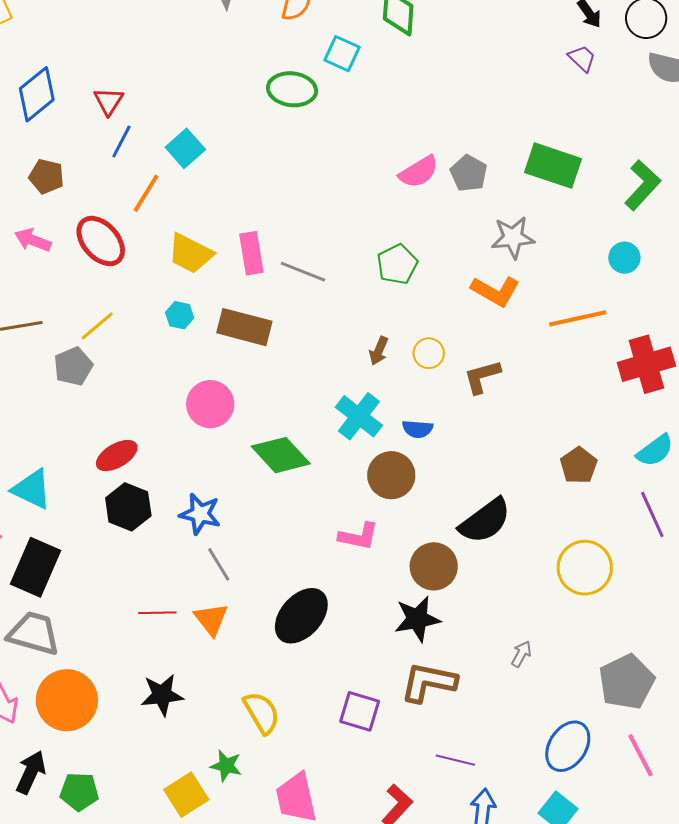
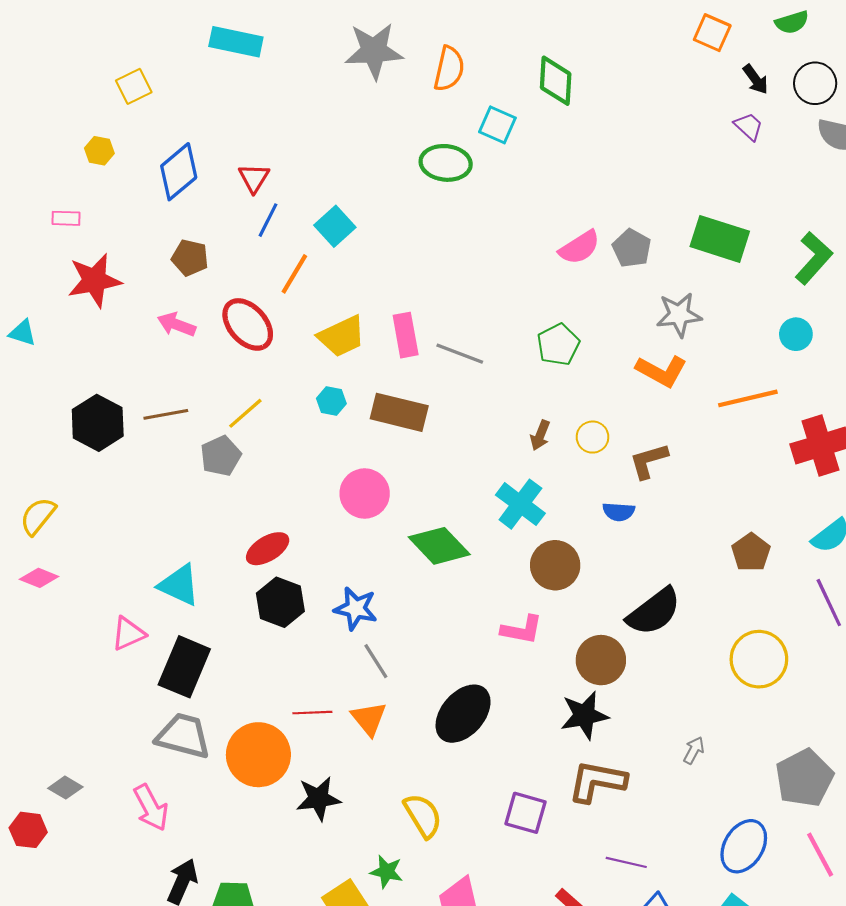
yellow trapezoid: (190, 254) -> (342, 336), turned -51
blue semicircle: (418, 429) -> (619, 512), moved
orange circle: (67, 700) -> (258, 755), moved

